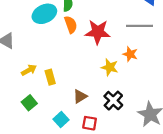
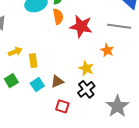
yellow star: (110, 67) -> (86, 68), moved
cyan square: (61, 119) -> (37, 85), moved

